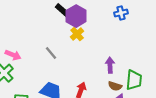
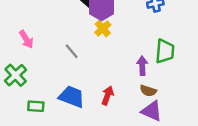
pink arrow: (13, 55) -> (26, 39), moved, turned 35
green trapezoid: (134, 80) -> (165, 51), moved

